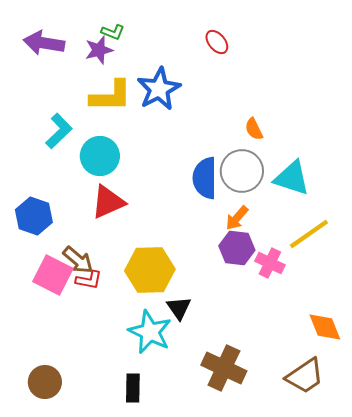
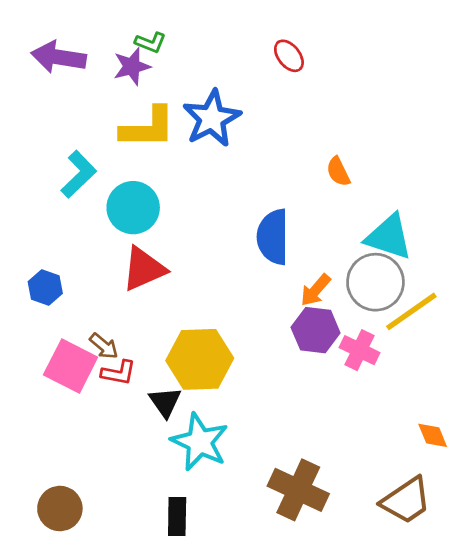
gray circle: (242, 171) -> (375, 282), moved
blue hexagon: (34, 216) -> (45, 287), size x0.7
brown arrow: (78, 260) -> (104, 346), size x0.7
black triangle: (179, 308) -> (165, 402), moved
orange diamond: (325, 327) -> (433, 435), size x0.7

